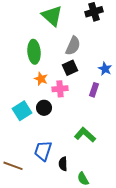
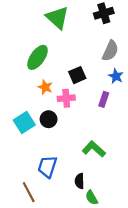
gray semicircle: (73, 46) -> (110, 51), moved
green ellipse: (34, 52) -> (38, 57), turned 40
black semicircle: (63, 164) -> (79, 181), moved
brown line: (13, 166) -> (29, 192), moved, turned 42

